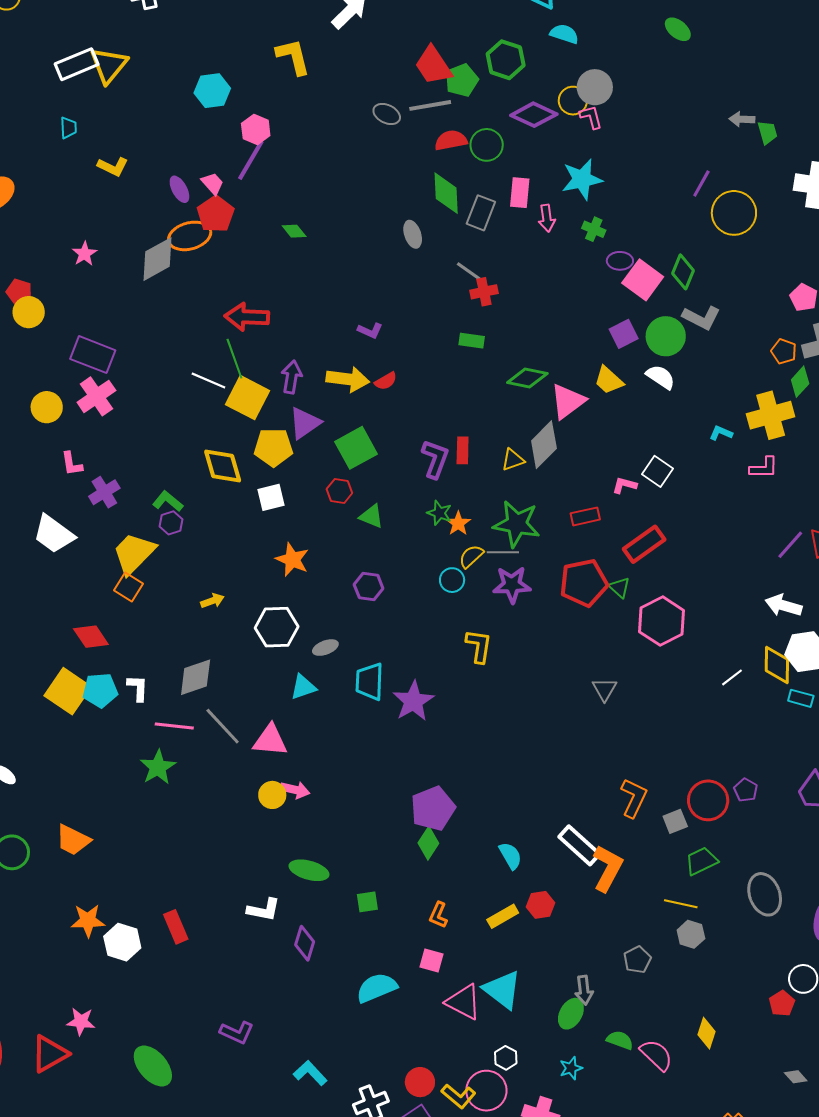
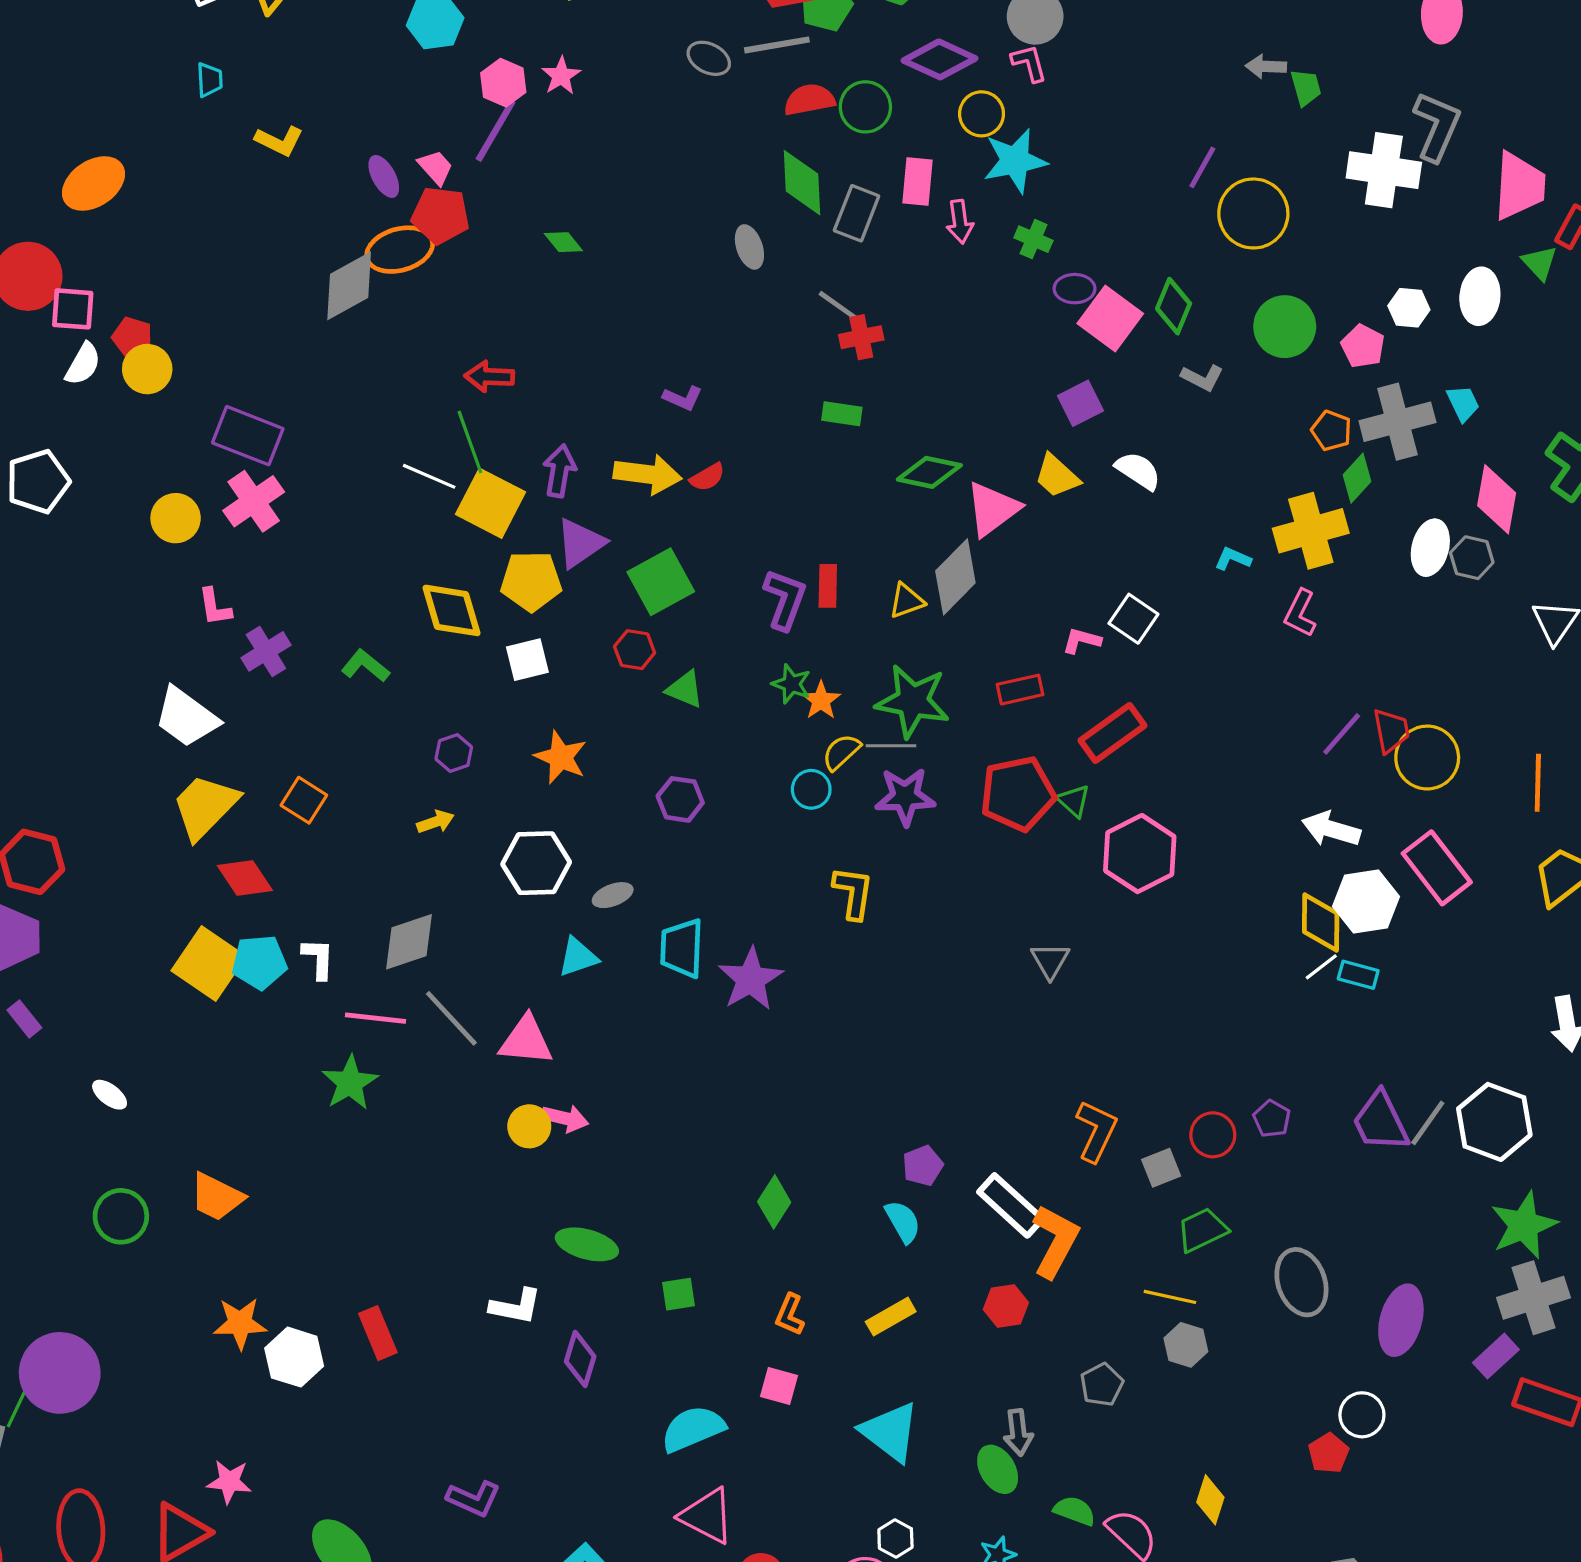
yellow circle: (573, 101) -> (982, 114), moved
red pentagon: (216, 214) -> (440, 215), turned -30
pink star: (85, 254) -> (561, 76), moved
red arrow: (247, 317) -> (489, 377), size x0.7
gray L-shape: (701, 318) -> (1202, 378), size x0.7
green circle: (666, 336) -> (1285, 327), moved
pink L-shape: (764, 468) -> (1300, 613), turned 116
purple hexagon: (171, 523) -> (454, 753), moved
yellow trapezoid: (134, 553) -> (205, 807), moved
white line: (732, 677) -> (1321, 967), moved
red circle: (708, 800) -> (1213, 1135), size x0.7
purple pentagon: (433, 808) -> (923, 1166), moved, size x0.6
red hexagon: (540, 905) -> (1006, 1306), moved
pink triangle: (464, 1002) -> (707, 1516), moved
green ellipse: (571, 1014) -> (998, 1469), turned -60

